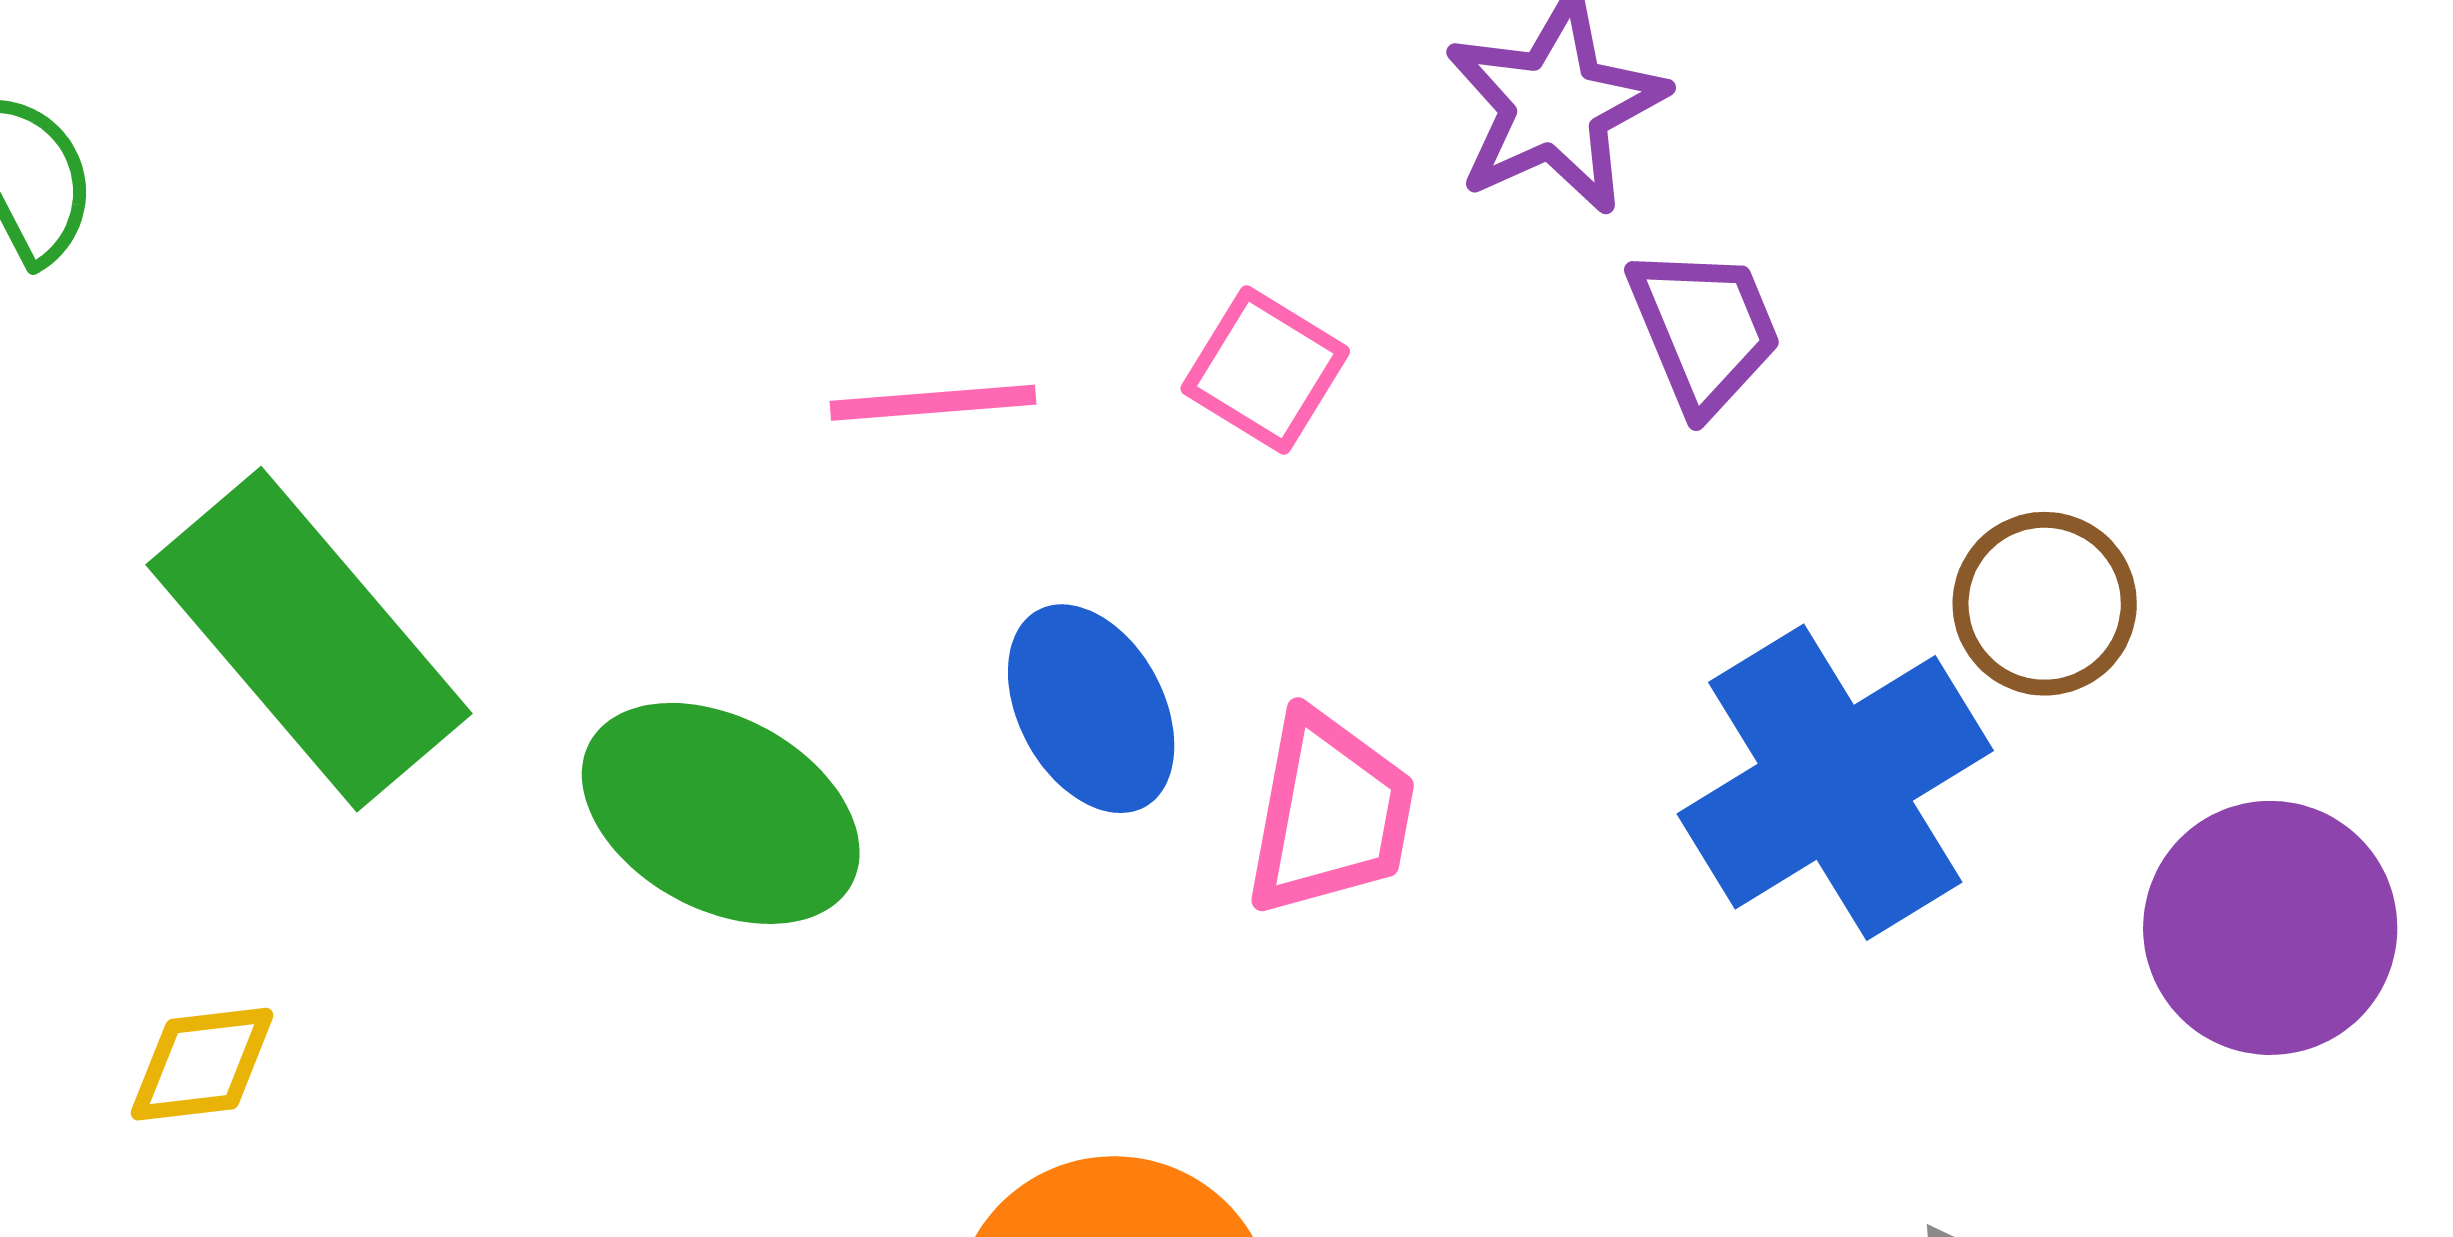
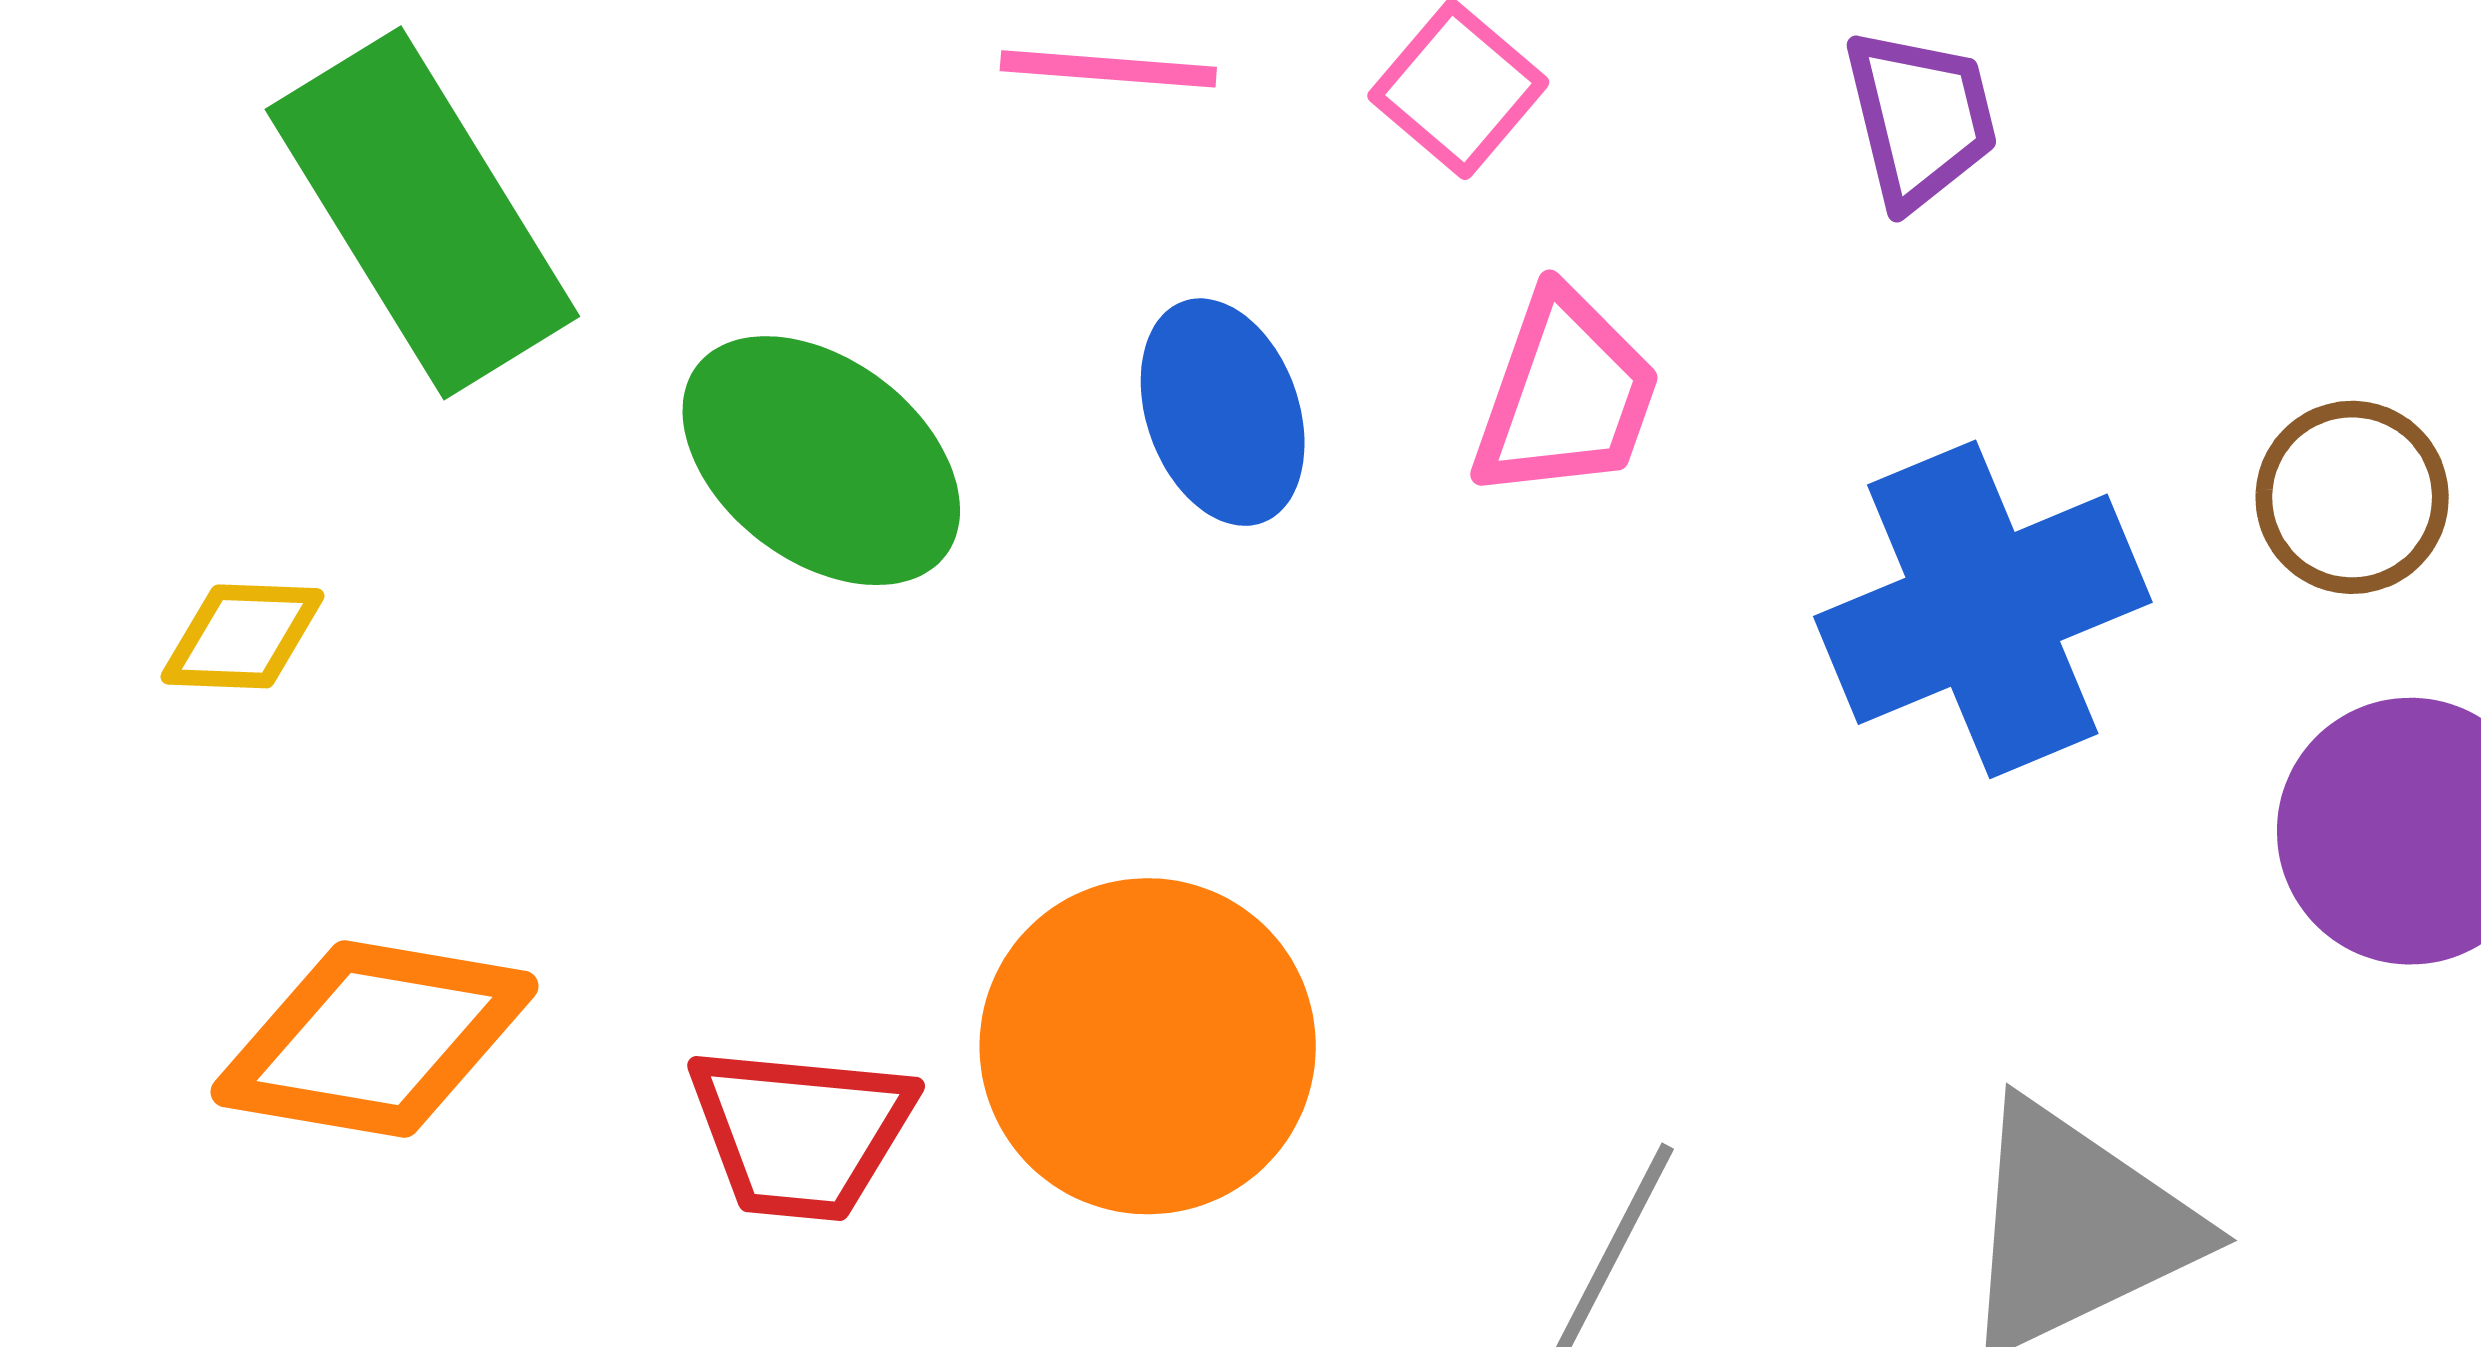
brown circle: (2045, 604) -> (2352, 497), moved
pink trapezoid: (1330, 813) -> (1566, 395), moved

